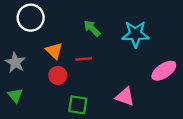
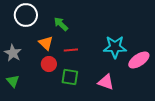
green arrow: (92, 28) -> (61, 24), moved
cyan star: (136, 34) -> (115, 47), moved
green square: (78, 105) -> (70, 77), moved

